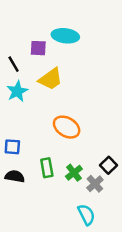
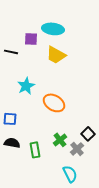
black line: (14, 64) -> (11, 52), turned -48
yellow trapezoid: (51, 79) -> (56, 55), moved, turned 65
cyan star: (17, 91) -> (26, 86), moved
green rectangle: (47, 168) -> (35, 150), moved

